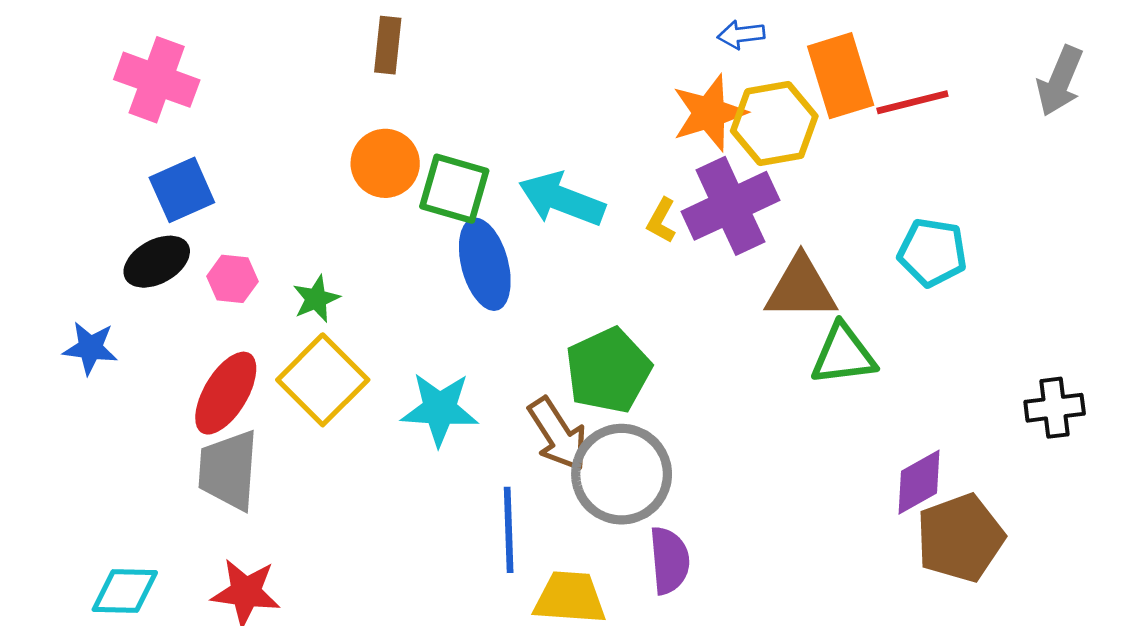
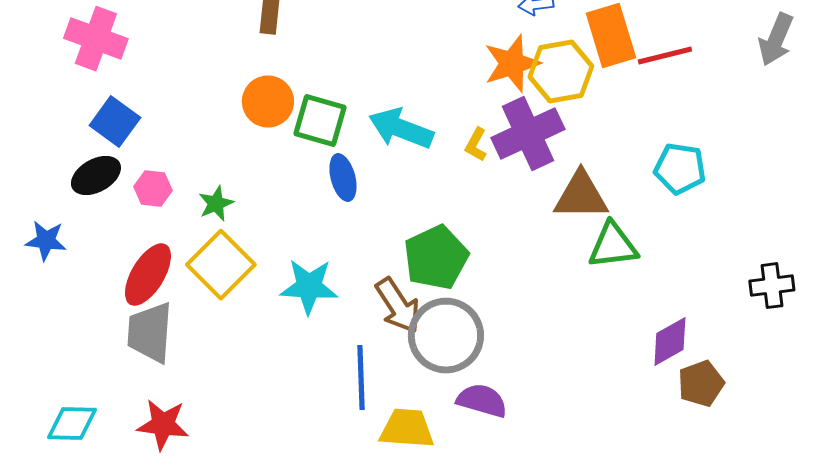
blue square: (182, 190) -> (115, 122), turned -30
blue ellipse: (485, 264) -> (343, 178), size x0.7
brown pentagon: (960, 538) -> (701, 384), size x0.7
purple semicircle: (669, 560) -> (482, 401), turned -69

